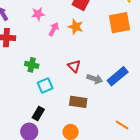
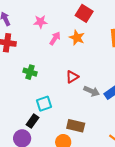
red triangle: (74, 66) -> (72, 77), turned 40
cyan square: (45, 86) -> (44, 104), moved
brown rectangle: (78, 102) -> (76, 126), moved

